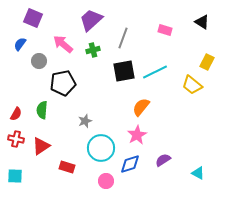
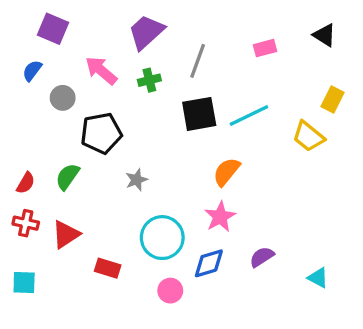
pink rectangle: (165, 30) -> (265, 48), turned -32
green semicircle: (42, 110) -> (67, 177), turned 30
gray star: (85, 121) -> (137, 180), moved

